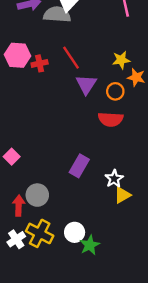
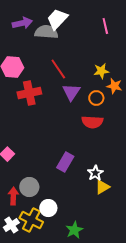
red cross: (40, 63) -> (29, 93), moved, size x1.6
white circle: (75, 232) -> (48, 208), moved

